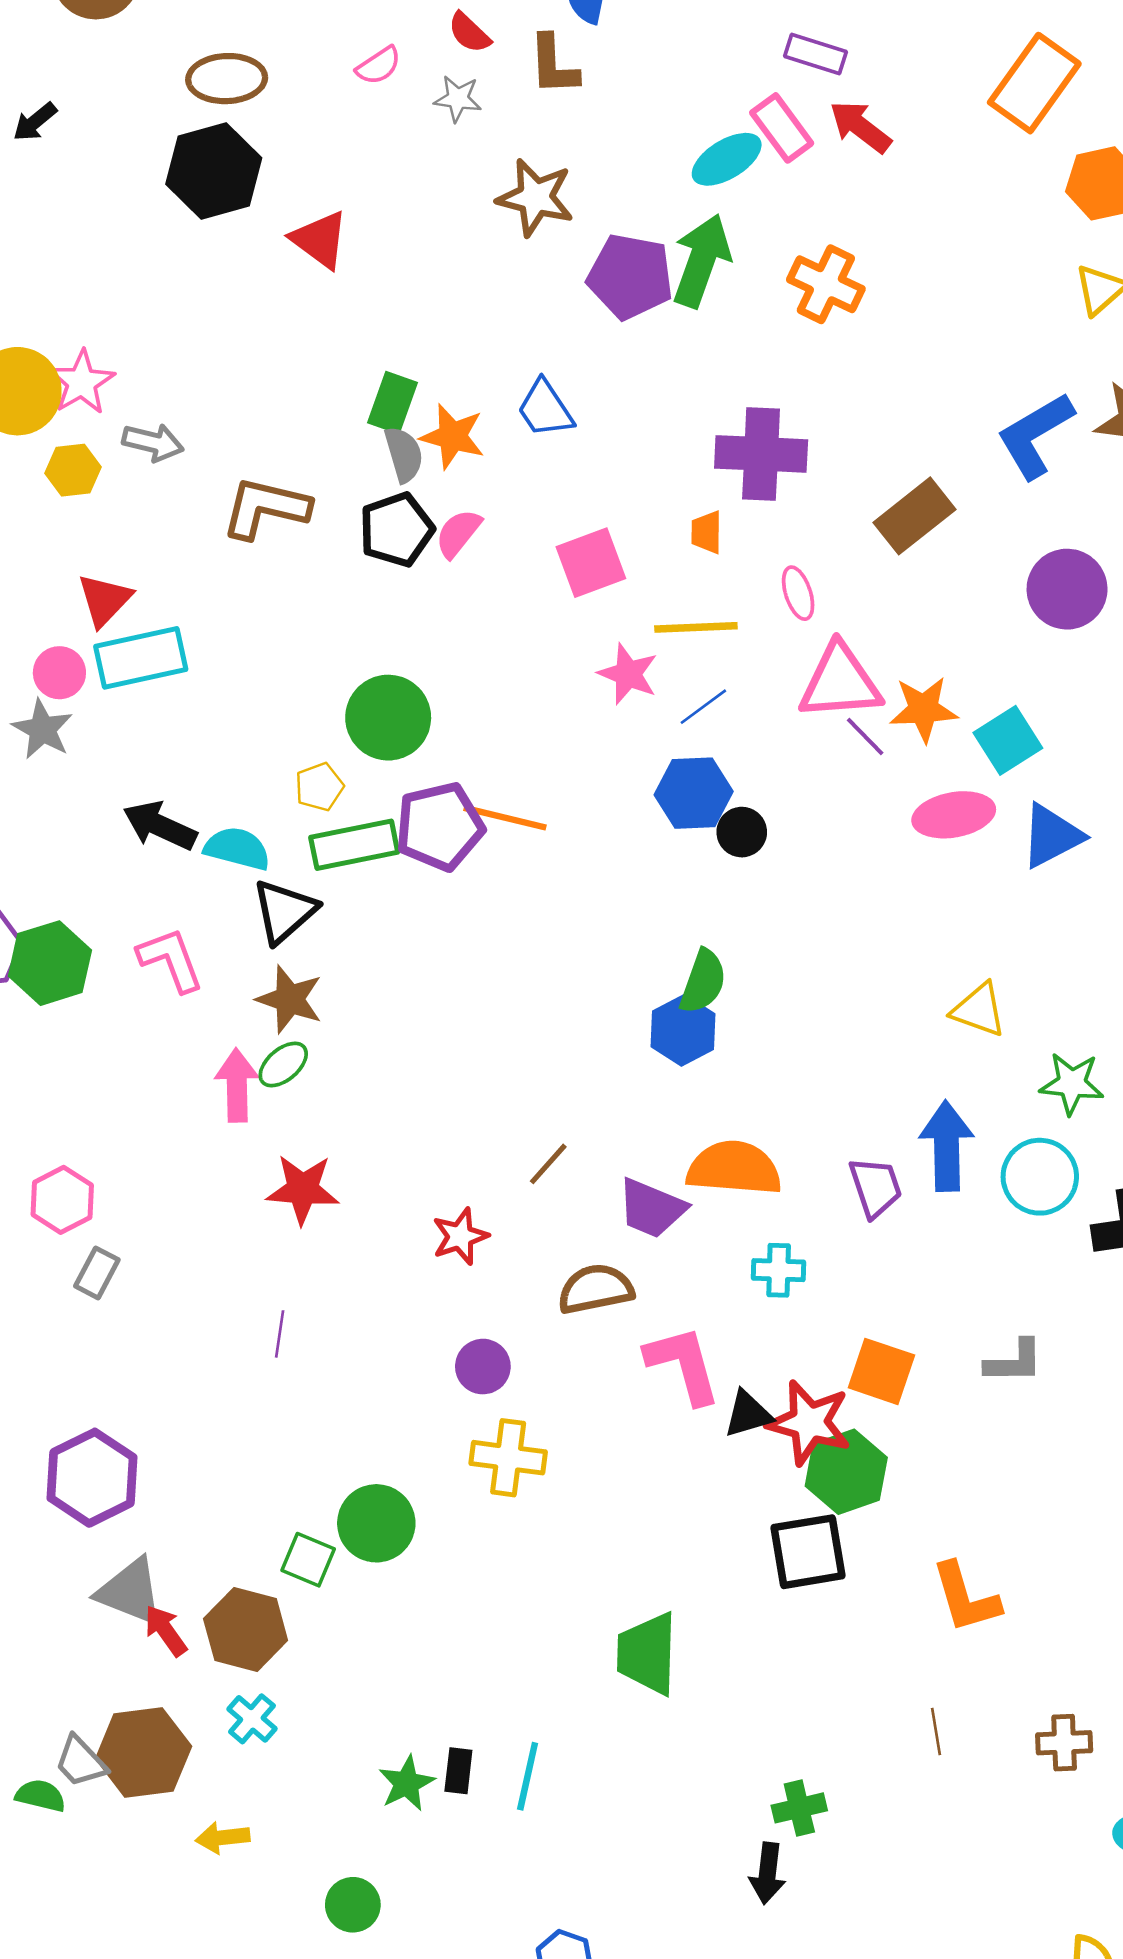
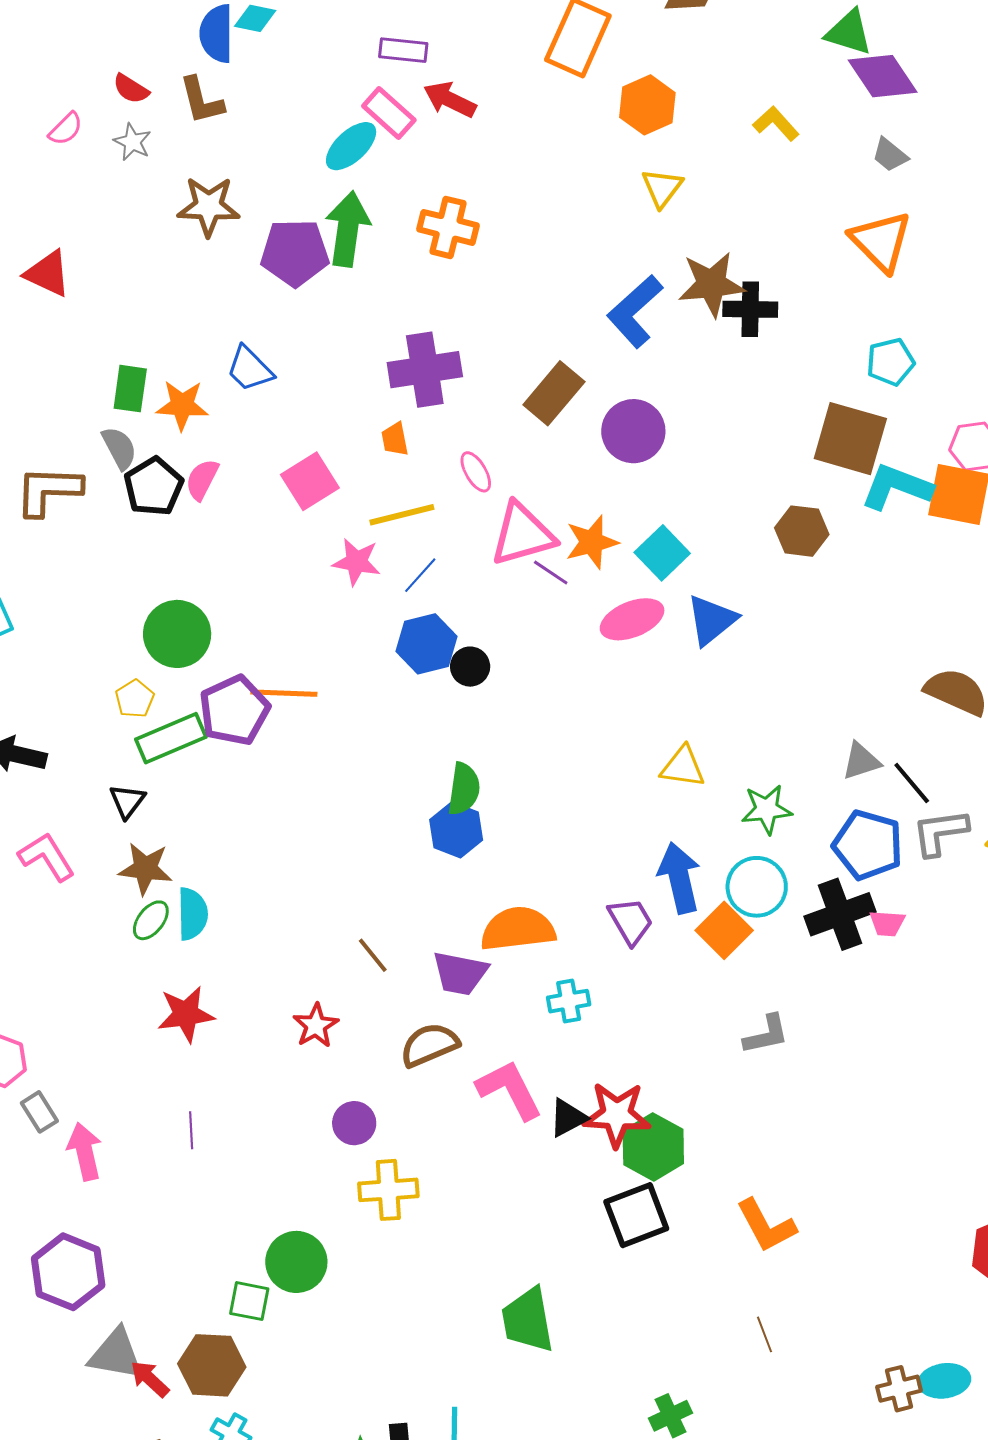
gray star: (458, 99) -> (132, 142), turned 30
gray semicircle: (404, 454) -> (119, 448), moved
purple circle: (1067, 589) -> (633, 431), moved
cyan semicircle: (237, 848) -> (192, 914), moved, turned 86
black triangle: (284, 911) -> (127, 801), size x0.7
pink arrow: (237, 1085) -> (85, 1151), moved
brown line: (548, 1164) -> (373, 955), turned -69
gray rectangle: (97, 1273) -> (39, 1112), turned -48
orange square: (881, 1371) -> (724, 930), moved, turned 38
brown cross: (1064, 1743) -> (899, 1389), moved

